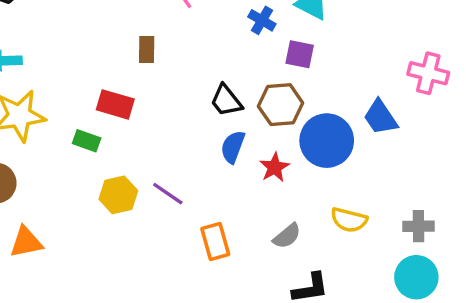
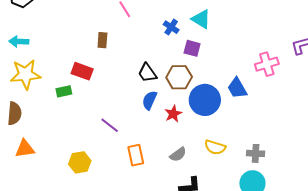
pink cross: (428, 73) -> (267, 64), turned -35
green rectangle: (87, 141) -> (64, 91), turned -35
yellow hexagon: (118, 195) -> (80, 162), moved

